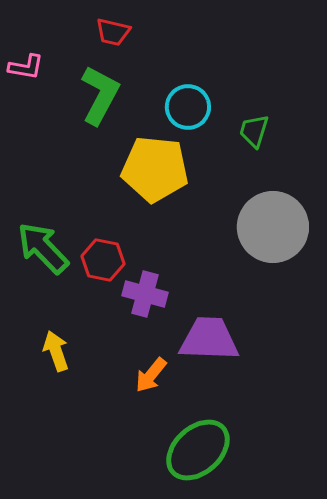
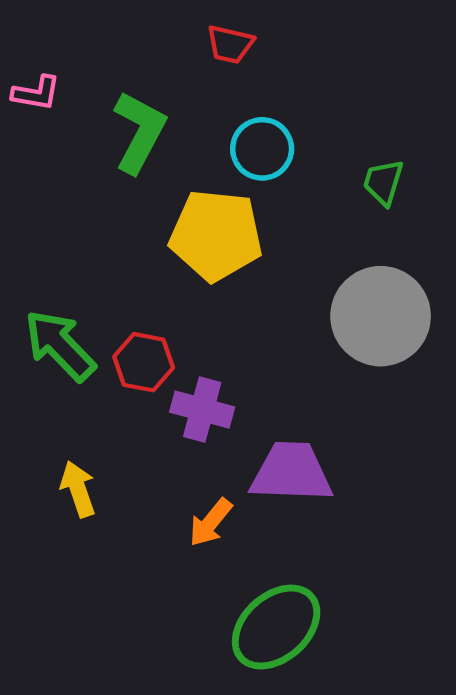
red trapezoid: (113, 32) -> (230, 44), moved
green trapezoid: (254, 131) -> (383, 182), moved

